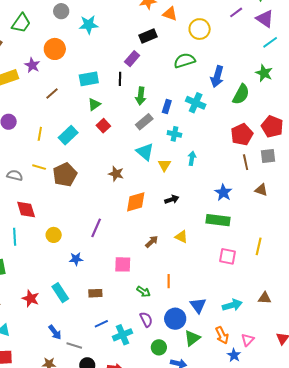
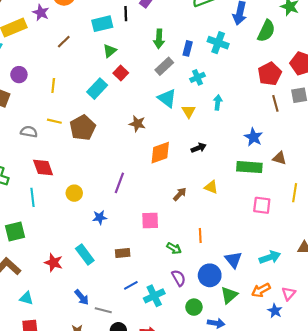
black line: (120, 79) -> (126, 14), moved
cyan cross: (174, 134) -> (198, 77), turned -32
cyan rectangle: (68, 135) -> (97, 89), moved
brown triangle: (261, 190) -> (280, 158), moved
orange arrow: (222, 335) -> (261, 290), turned 90

